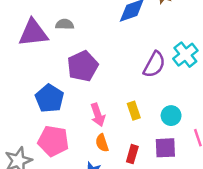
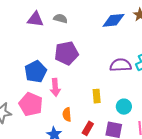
purple triangle: (33, 33) -> (35, 19), size x0.7
purple semicircle: (154, 64) -> (121, 65), turned -135
pink arrow: (98, 115) -> (55, 87), moved

